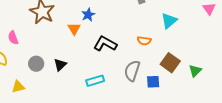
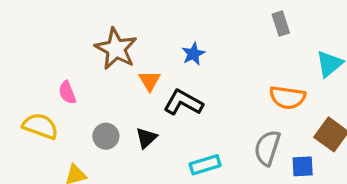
orange triangle: (74, 29) -> (150, 81), moved
orange semicircle: (144, 41) -> (287, 97), size x1.5
black L-shape: (105, 44) -> (183, 103), moved

